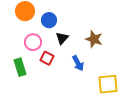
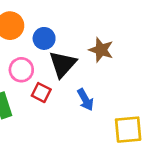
black triangle: (62, 38) -> (63, 64), size x1.5
brown star: (94, 39) -> (101, 50), moved

